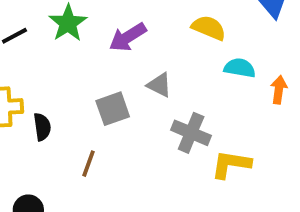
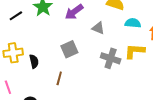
gray triangle: (159, 85) -> (98, 28), moved
yellow L-shape: (231, 164) -> (135, 51), moved

